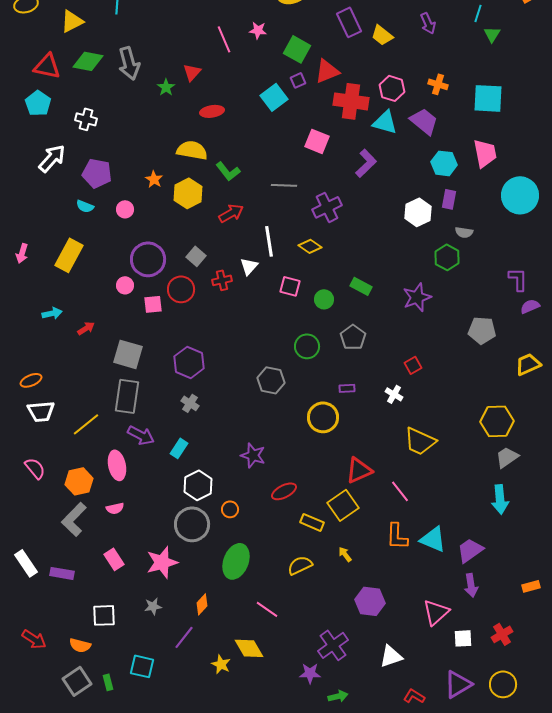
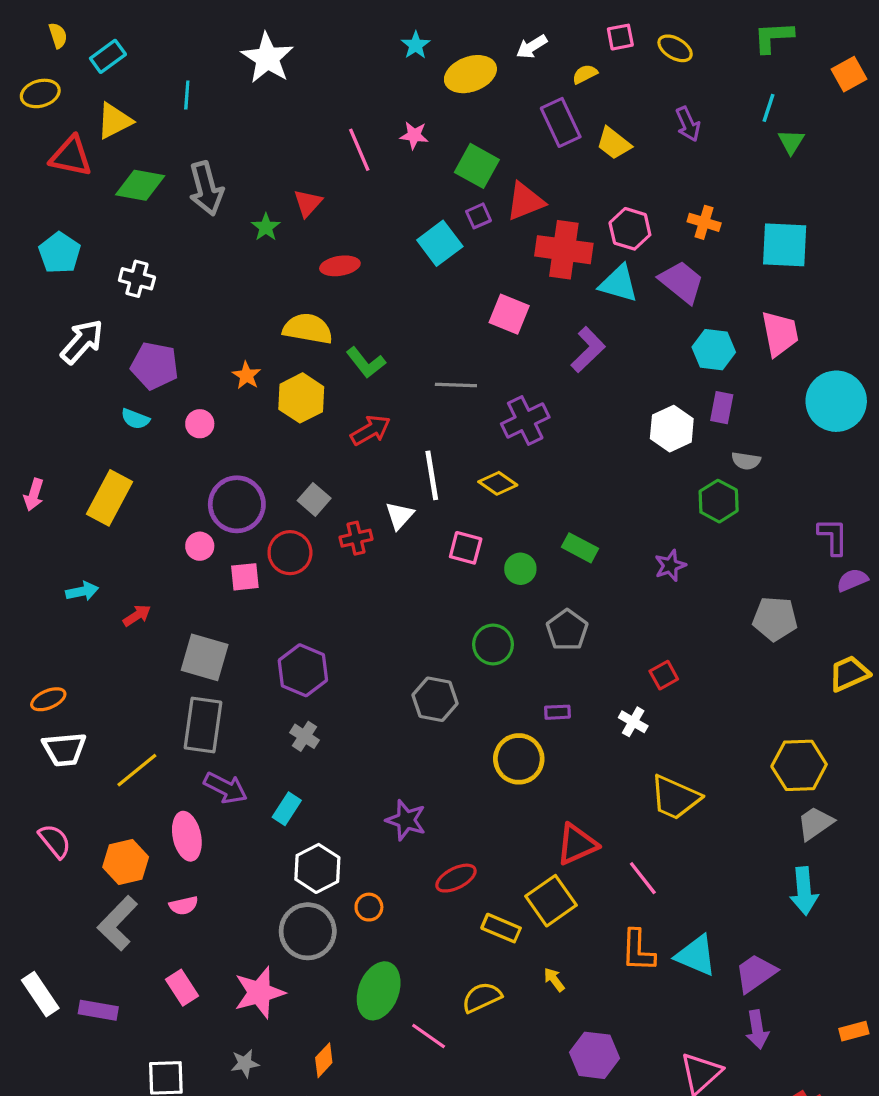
red triangle: (47, 66) -> (71, 156), moved
purple star: (417, 297) -> (670, 566), size x0.7
pink line: (267, 609) -> (429, 1036), moved

